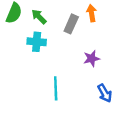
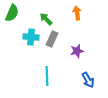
green arrow: (39, 17) -> (46, 19), moved
gray rectangle: (71, 24) -> (52, 39), moved

